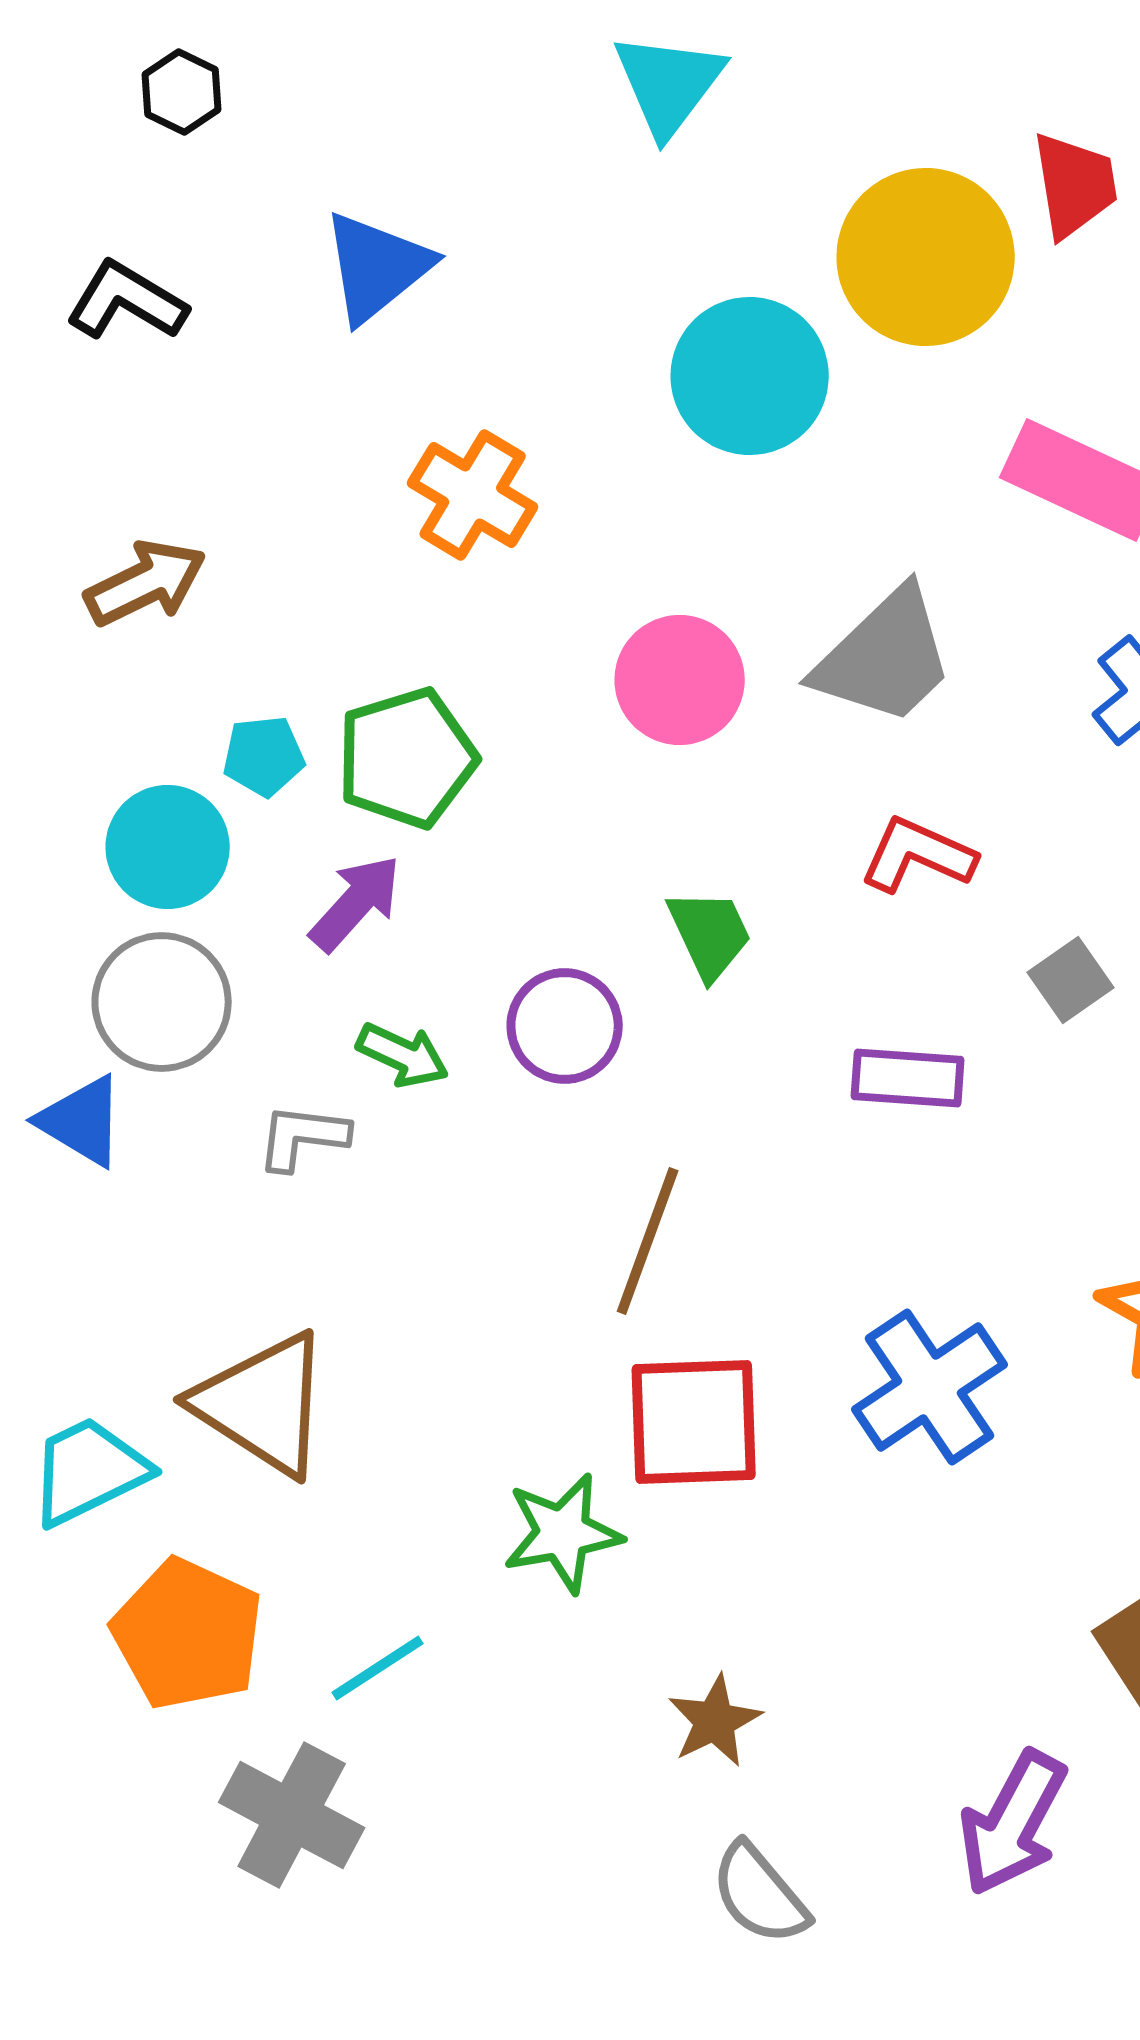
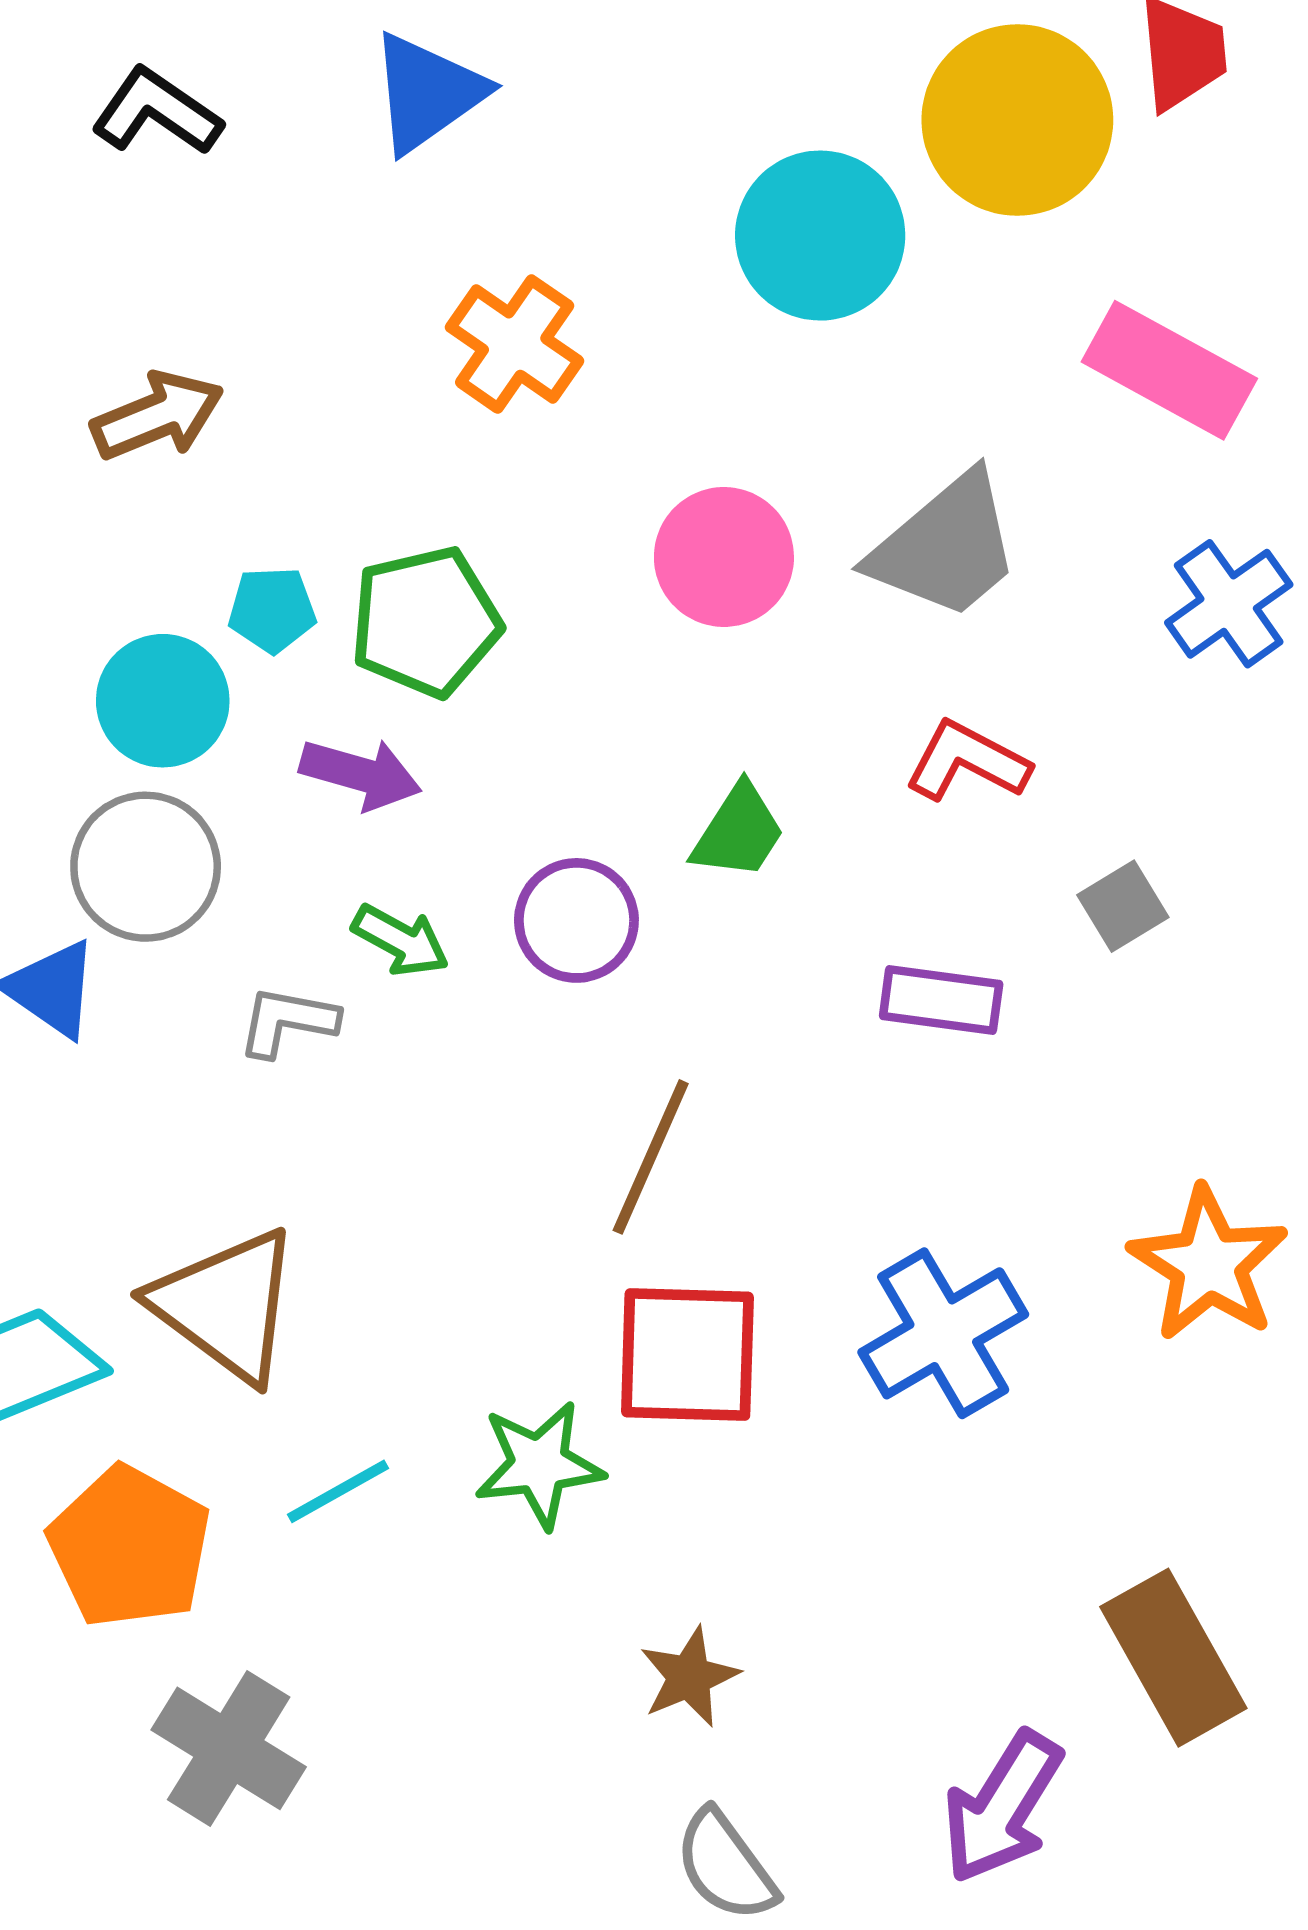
purple arrow: (356, 903) -> (361, 774), turned 60
green trapezoid: (710, 934) -> (739, 832), turned 54
cyan line: (378, 1668) -> (338, 1491), moved

